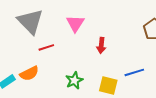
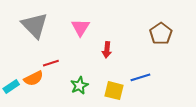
red line: (46, 47) -> (51, 63), moved

